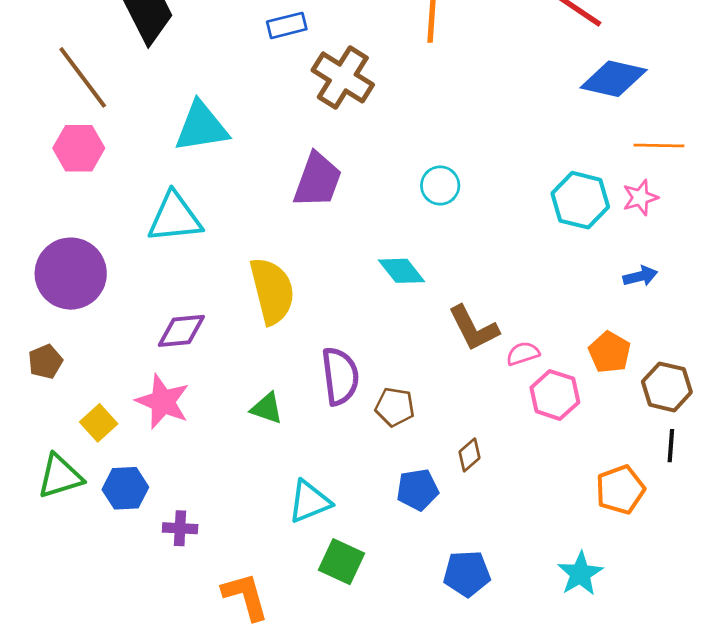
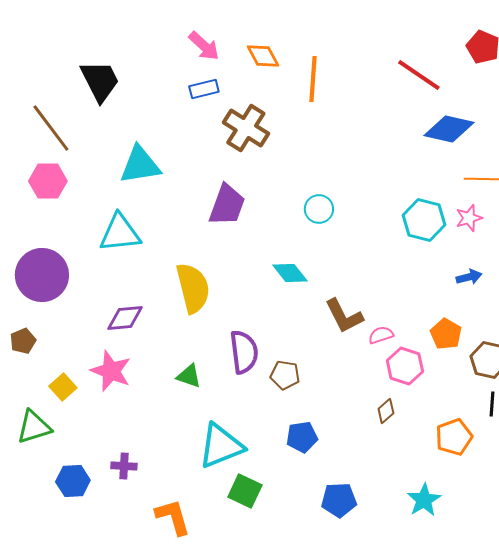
brown diamond: (469, 455) -> (386, 411), moved
blue hexagon: (125, 488) -> (73, 481), moved
cyan triangle: (309, 502) -> (221, 446), size x1.4

